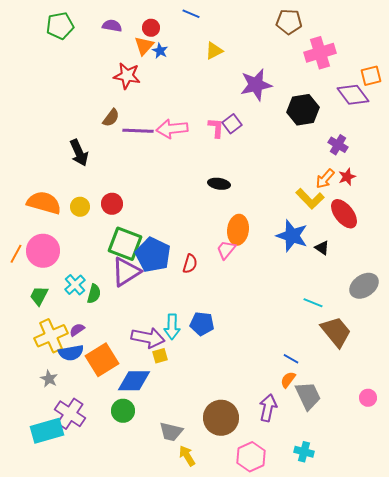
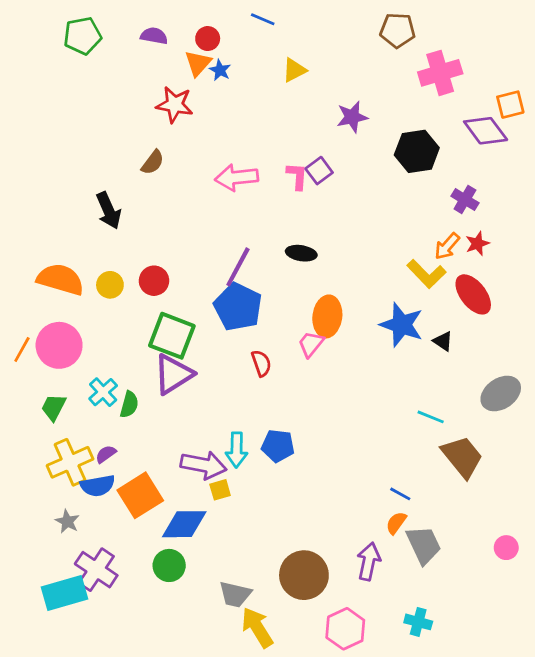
purple star: (256, 85) -> (352, 117), size x0.7
purple line: (138, 131) -> (238, 267), moved, turned -64
blue pentagon: (153, 255) -> (238, 307), moved
red semicircle: (190, 264) -> (261, 363), turned -36
yellow arrow: (187, 456) -> (257, 627), size x1.4

